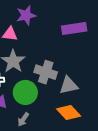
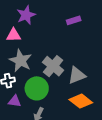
purple rectangle: (74, 28) -> (74, 20), size x0.6
gray cross: (46, 72) -> (53, 66), turned 30

